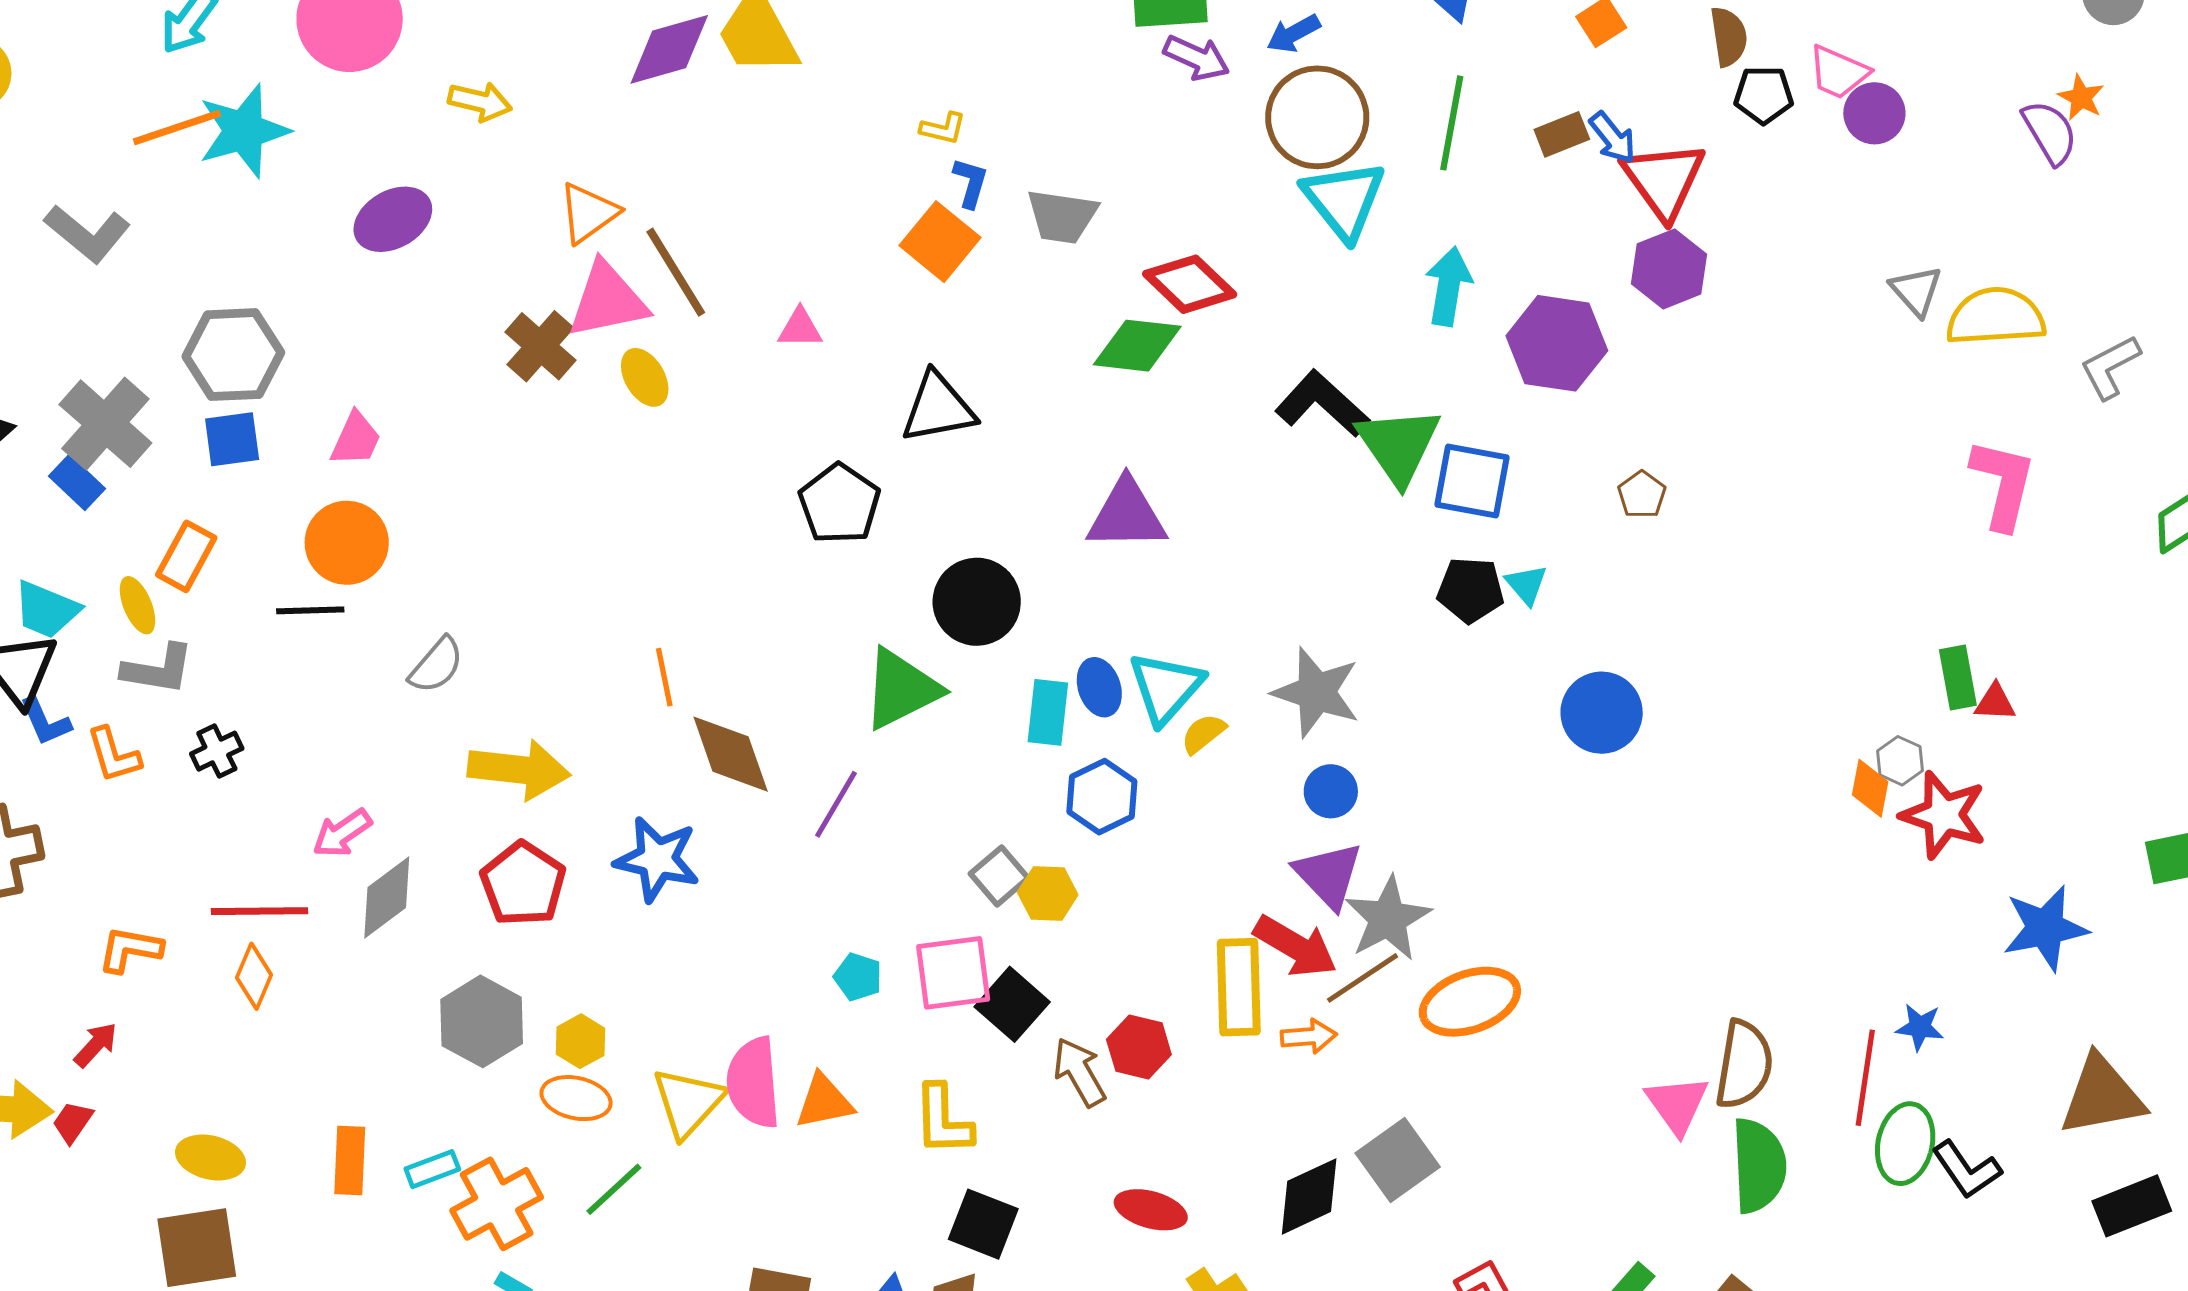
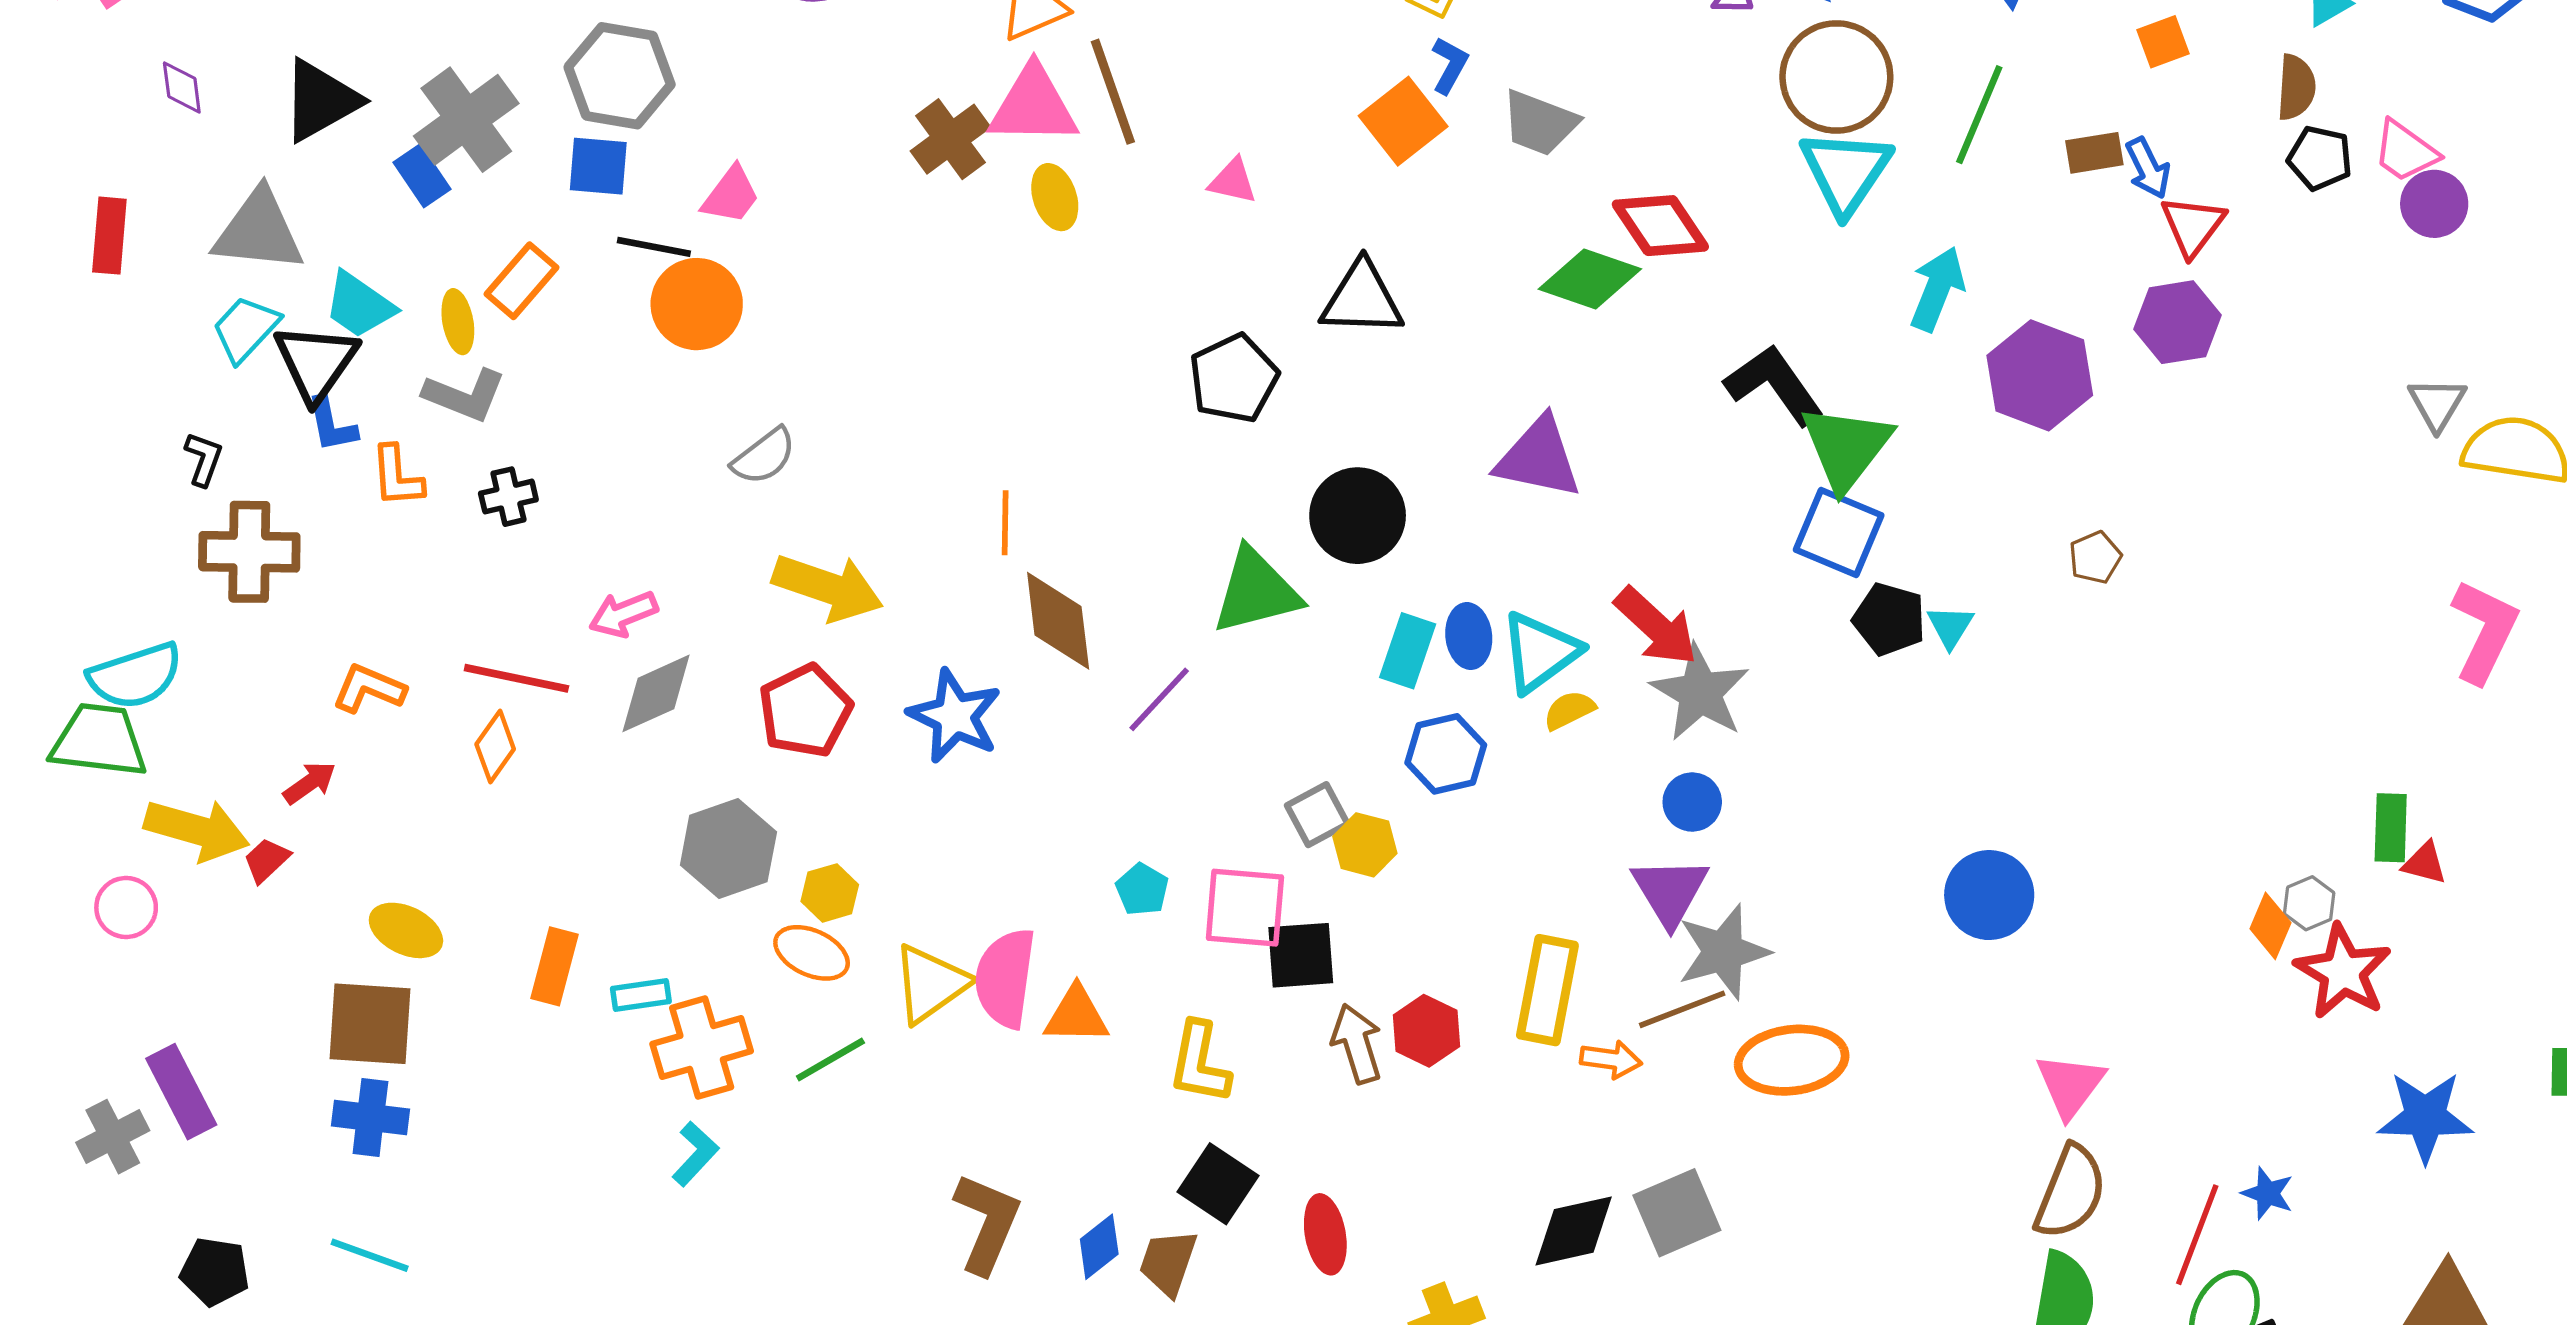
red triangle: (1664, 180) -> (2193, 226), size x0.7
blue square: (1472, 481) -> (1839, 532), moved
black line: (310, 610) -> (654, 247), moved
blue circle: (1602, 713) -> (1989, 895), moved
red arrow: (1295, 946) -> (1656, 626), moved
black square: (1012, 1004) -> (1301, 955), turned 32
pink triangle: (1677, 1105) -> (2070, 1085), moved
red ellipse: (1151, 1210) -> (1325, 1234), moved, turned 52

